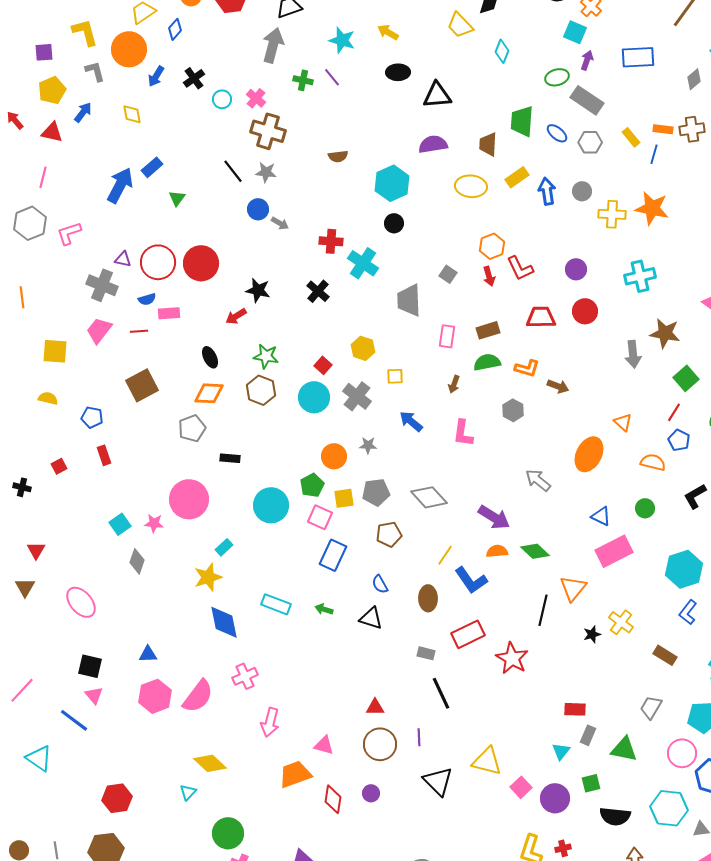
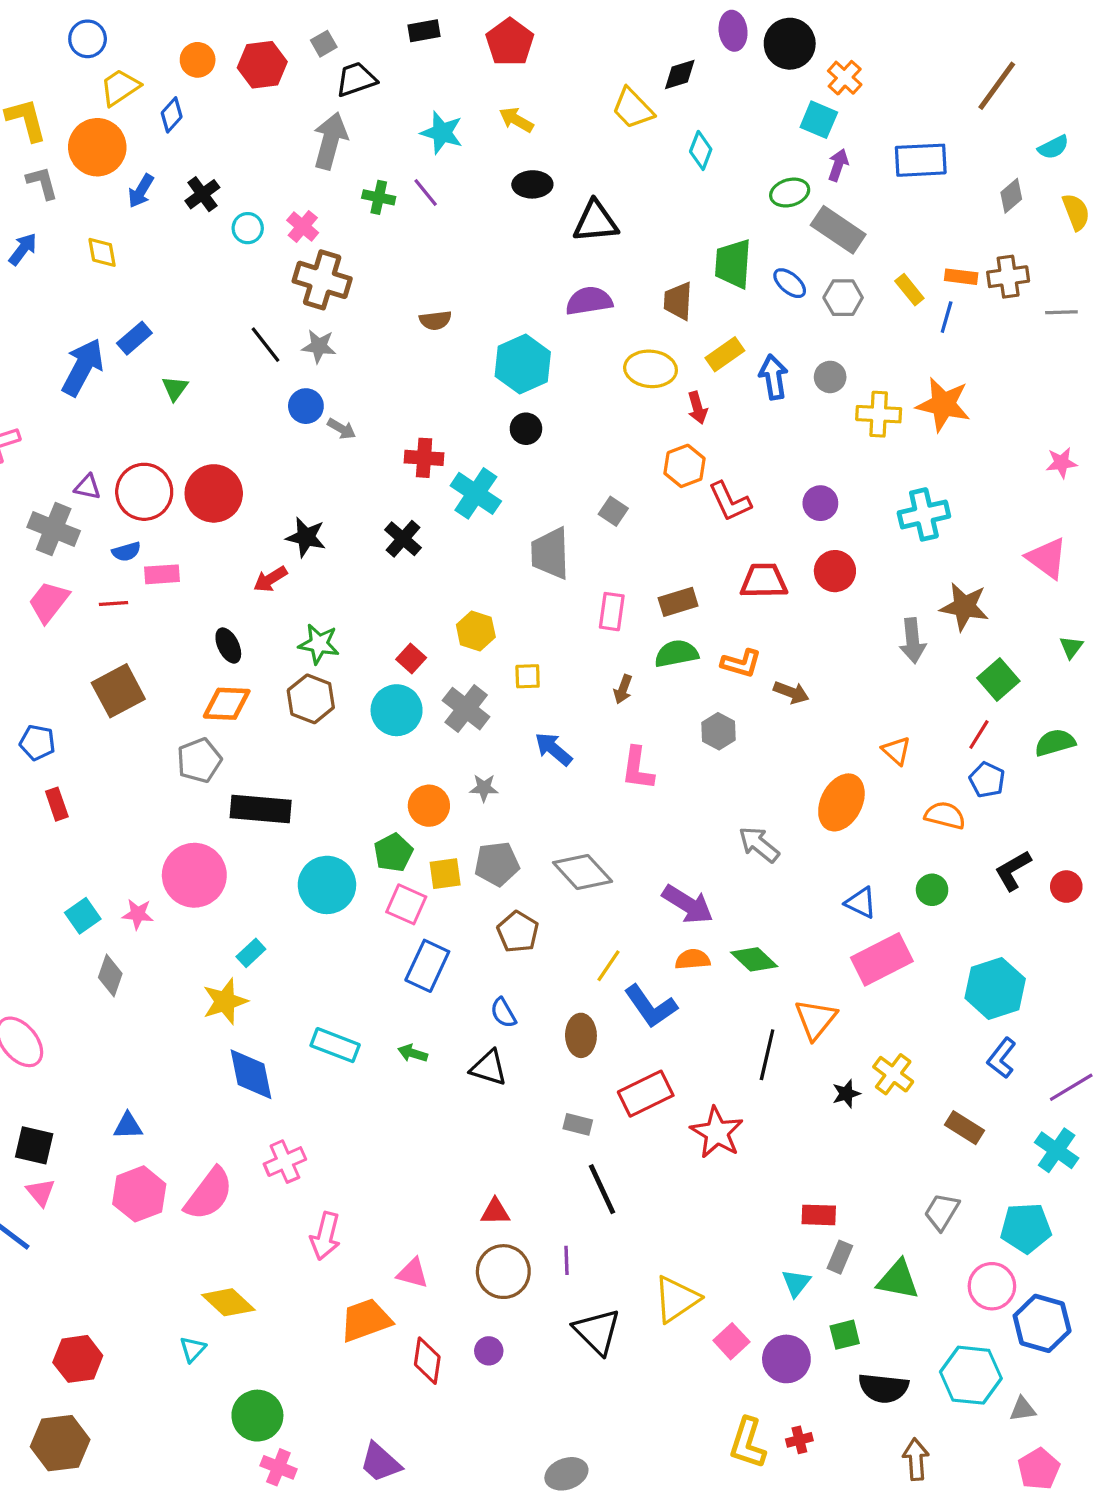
red arrow: (489, 276) -> (697, 408), moved
black rectangle: (230, 458) -> (261, 809), size x1.8
brown pentagon: (389, 534) -> (518, 932), turned -30
yellow triangle: (487, 761) -> (676, 1299), turned -48

